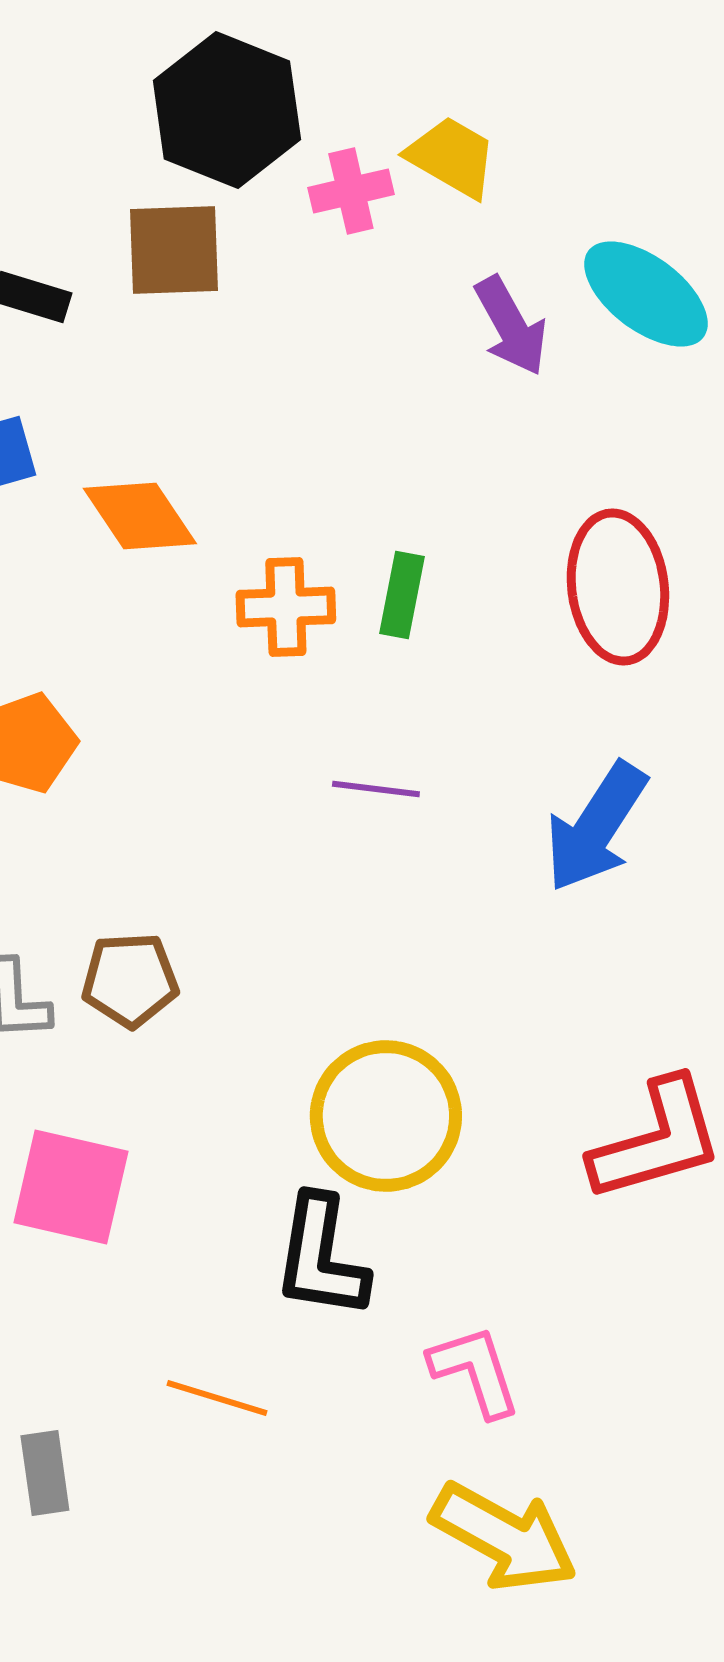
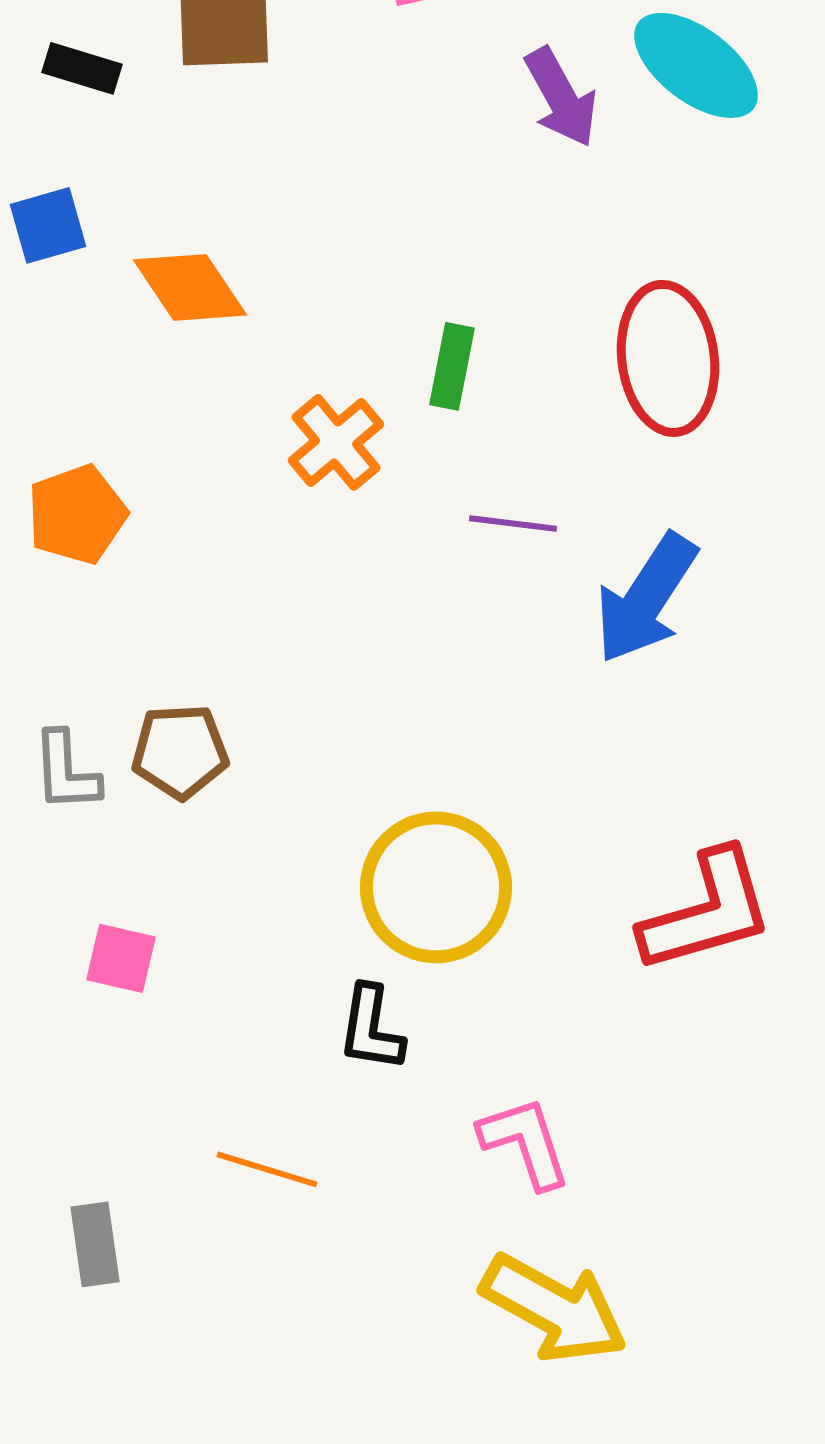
orange cross: (286, 607) -> (336, 442), moved, turned -38
purple line: (376, 789) -> (513, 523), moved
pink square: (71, 1187) -> (121, 958), size x0.6
black L-shape: (321, 1257) -> (371, 1028), size x0.7

